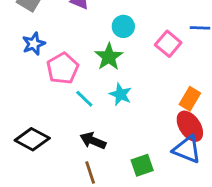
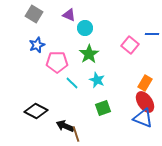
cyan circle: (123, 26) -> (85, 28), moved
pink pentagon: (63, 68) -> (57, 62), turned 30
black arrow: (93, 141) -> (65, 126), moved
green square: (142, 165) -> (103, 108), moved

